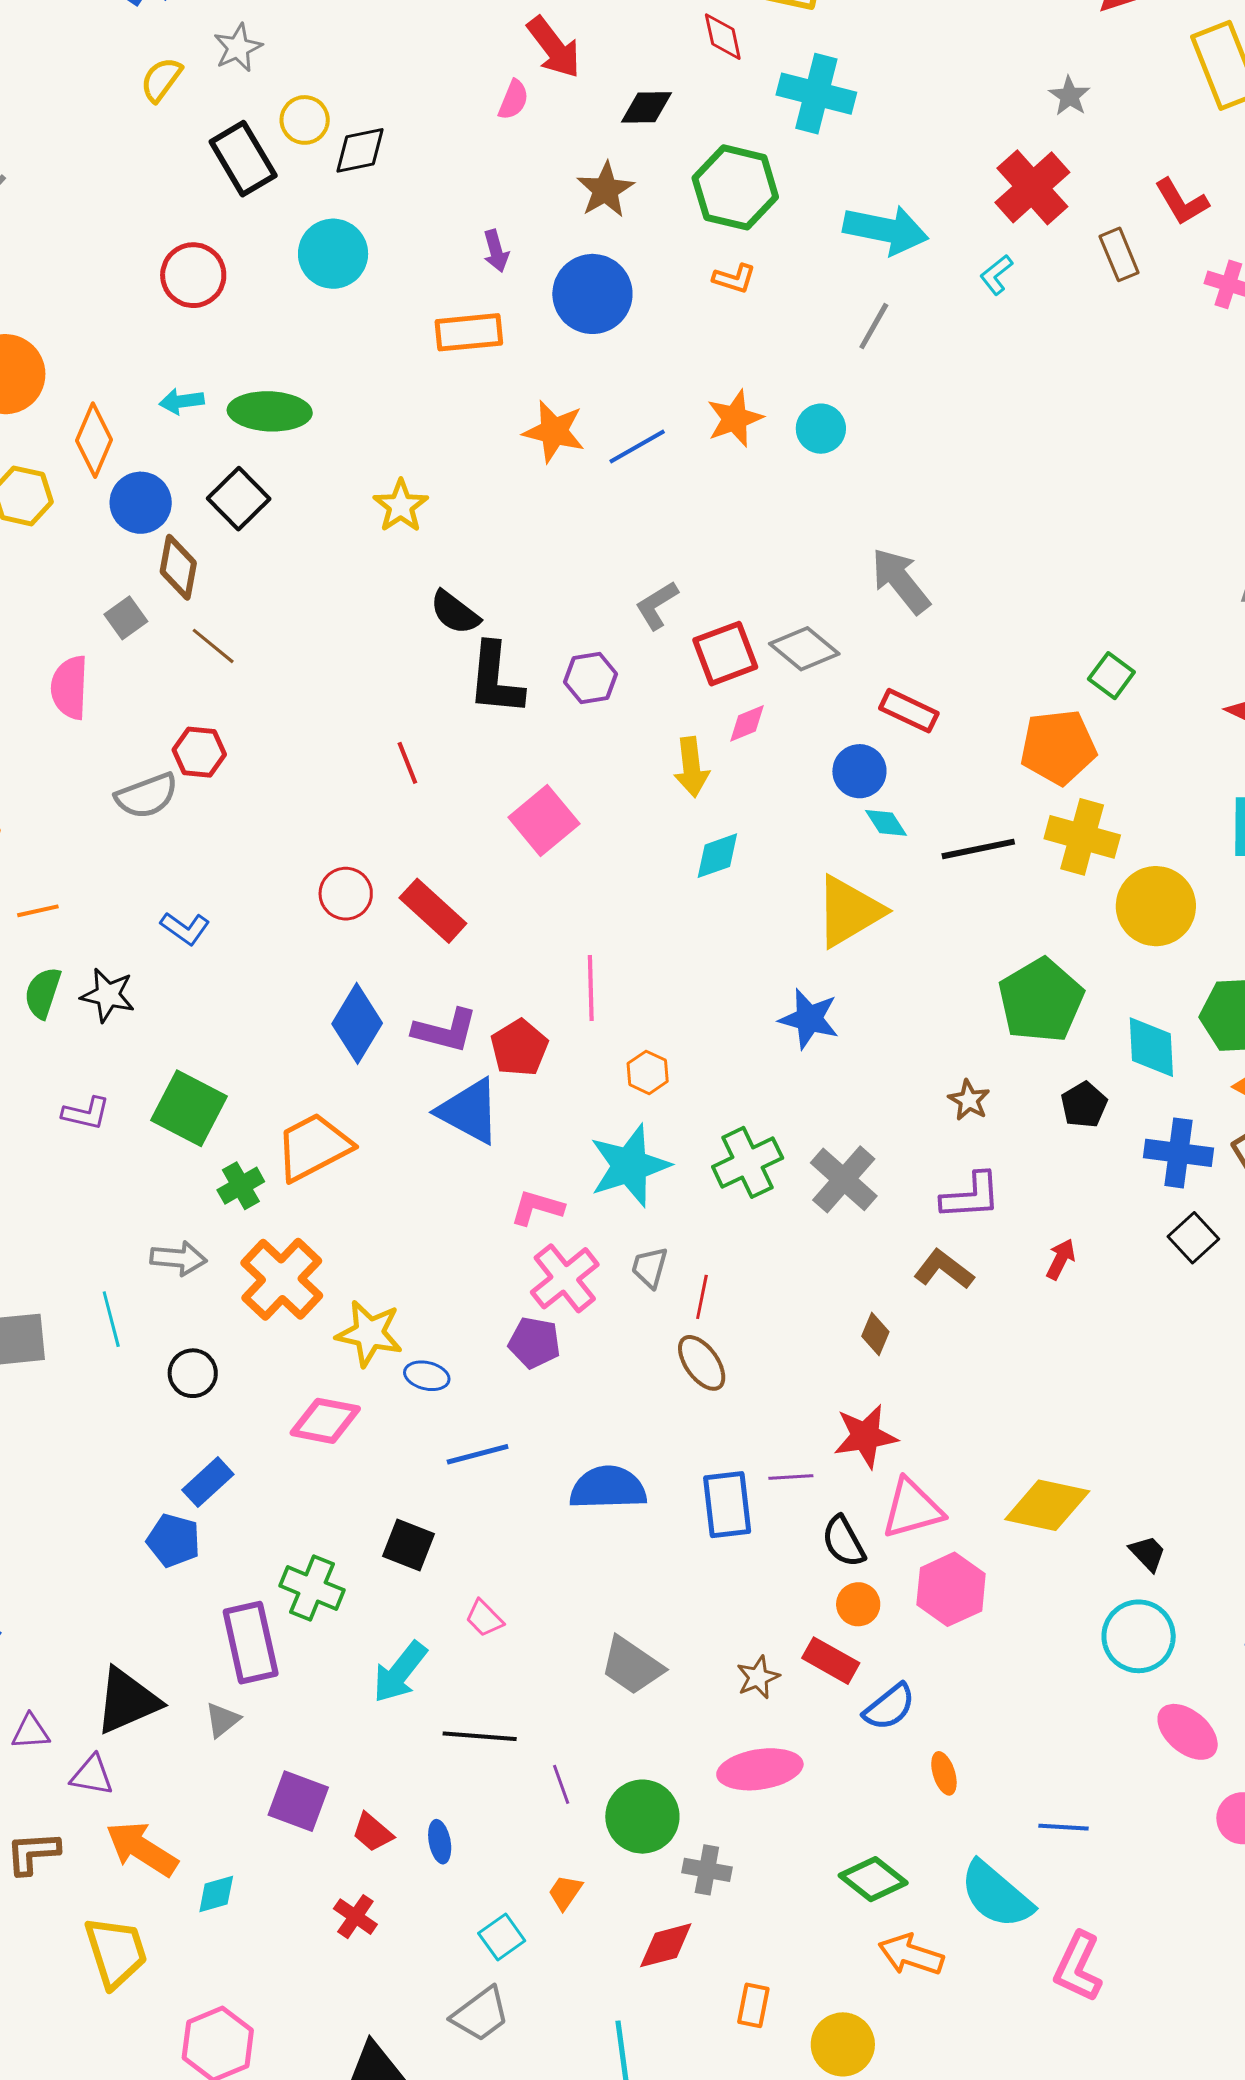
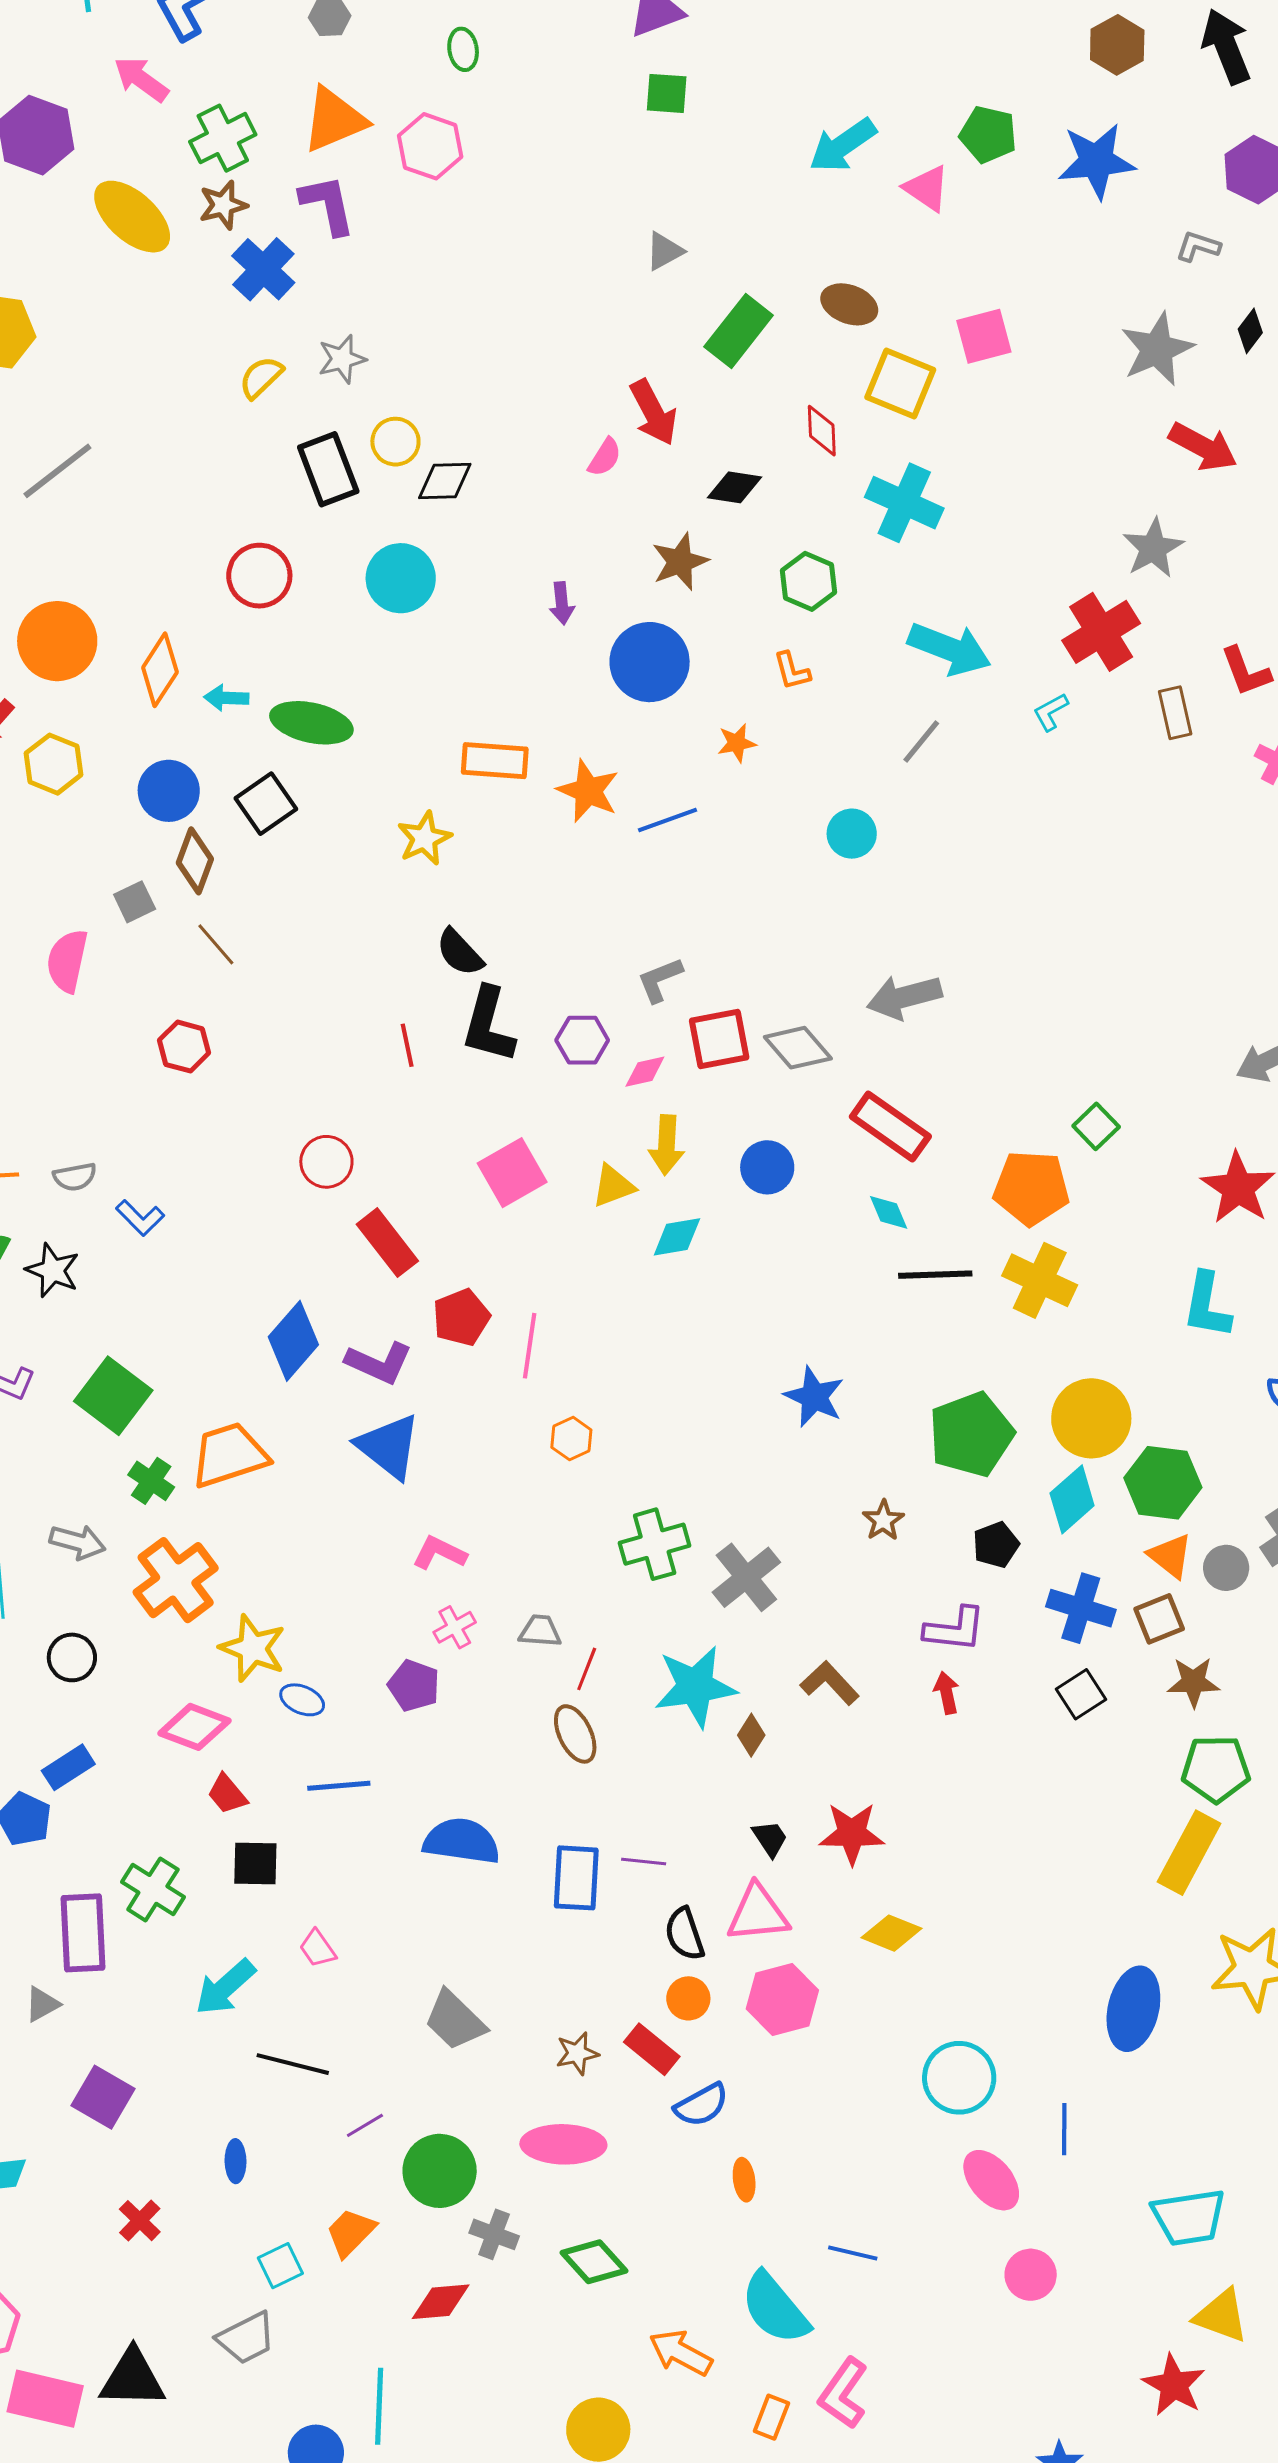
gray star: (1069, 96) -> (1153, 548), size x1.5
green hexagon: (735, 187) -> (808, 581), size x0.7
orange L-shape: (734, 278) -> (792, 671), turned 48
orange rectangle: (469, 332) -> (495, 761), moved
orange star: (735, 418) -> (737, 743), moved, size x0.7
orange diamond: (94, 440) -> (160, 670), moved
gray arrow: (900, 581) -> (904, 997), turned -76
red rectangle: (909, 711) -> (890, 1127), size x1.4
pink diamond: (747, 723) -> (645, 1072), moved
red line: (407, 763) -> (407, 1045), moved
blue circle: (859, 771) -> (767, 1167), moved
gray semicircle: (147, 796) -> (75, 1177), moved, size x0.7
cyan diamond: (886, 823) -> (889, 1212), moved
red circle: (346, 894) -> (326, 1162), moved
yellow circle: (1156, 906) -> (1091, 1418), moved
yellow triangle: (849, 911) -> (613, 1186), moved, size x0.6
blue star: (809, 1019) -> (814, 1397), moved
cyan diamond: (1151, 1047) -> (1072, 1499), turned 42
red pentagon: (519, 1048) -> (461, 1317), moved
cyan star: (630, 1166) -> (695, 1687), moved
green cross: (241, 1186) -> (151, 1481), turned -36
purple L-shape: (971, 1196) -> (955, 1629), moved
red arrow: (1061, 1259) -> (947, 1693), turned -48
gray trapezoid: (650, 1267) -> (540, 1631), turned 69
pink cross: (565, 1278) -> (455, 1627), size x0.6
red star: (865, 1436) -> (852, 1833), moved
yellow diamond: (1047, 1505) -> (891, 1933), size x0.7
black square: (409, 1545) -> (255, 1863), turned -30
black trapezoid: (1148, 1553) -> (770, 1838), moved
purple line: (561, 1784) -> (365, 2125), turned 69
red trapezoid: (373, 1832) -> (227, 1794), moved
green diamond: (873, 1879) -> (594, 2262), moved
orange trapezoid: (565, 1892) -> (351, 2232), size x1.4
orange rectangle: (753, 2005) -> (771, 2417), moved

